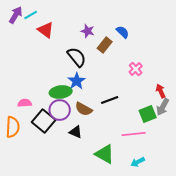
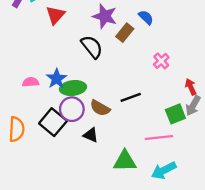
red triangle: (46, 30) -> (55, 15), turned 36
purple star: (88, 31) -> (105, 16), size x1.5
blue star: (77, 81) -> (57, 79), moved
pink semicircle: (25, 103) -> (31, 82), moved
green triangle: (105, 154) -> (125, 161), turned -30
cyan arrow: (138, 162) -> (164, 170), size x1.5

